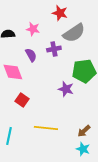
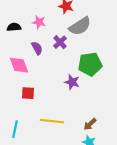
purple cross: (54, 49) -> (60, 42), turned -32
red square: (22, 100) -> (28, 93), turned -32

